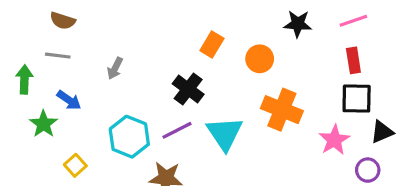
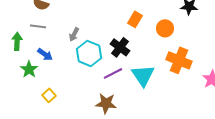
cyan hexagon: (129, 137) -> (89, 53), moved

